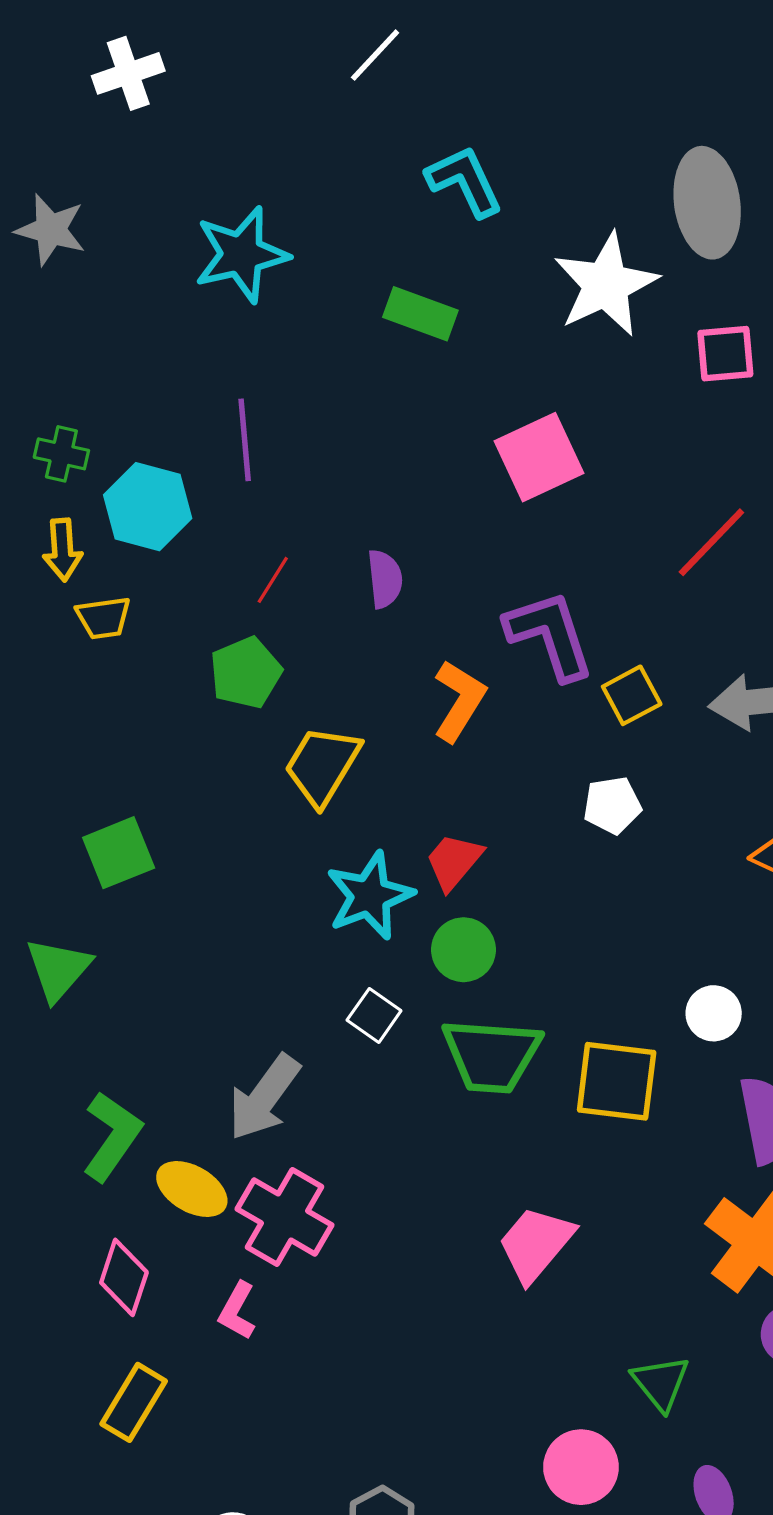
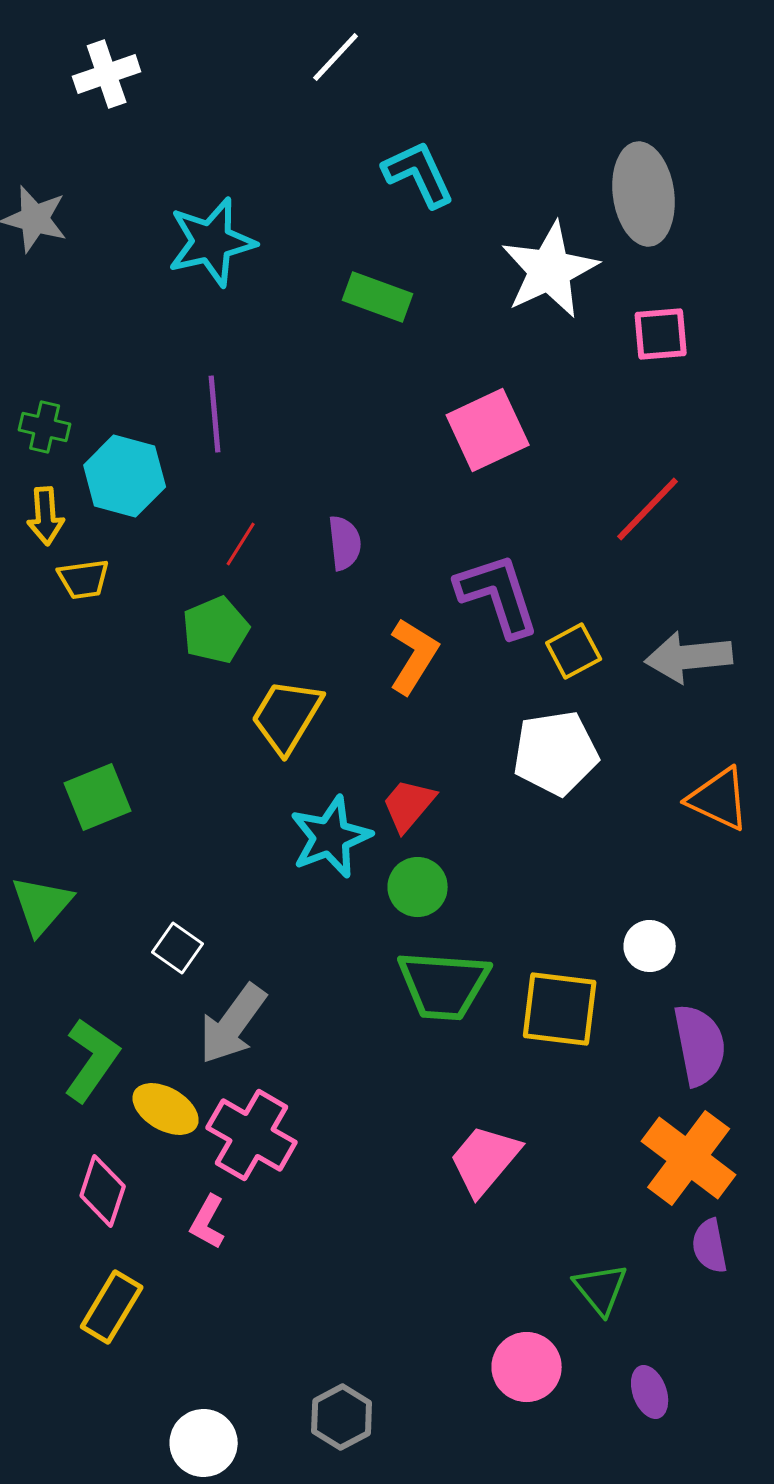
white pentagon: (612, 805) -> (556, 753), size x1.6
white square: (374, 1015) -> (178, 948), moved

